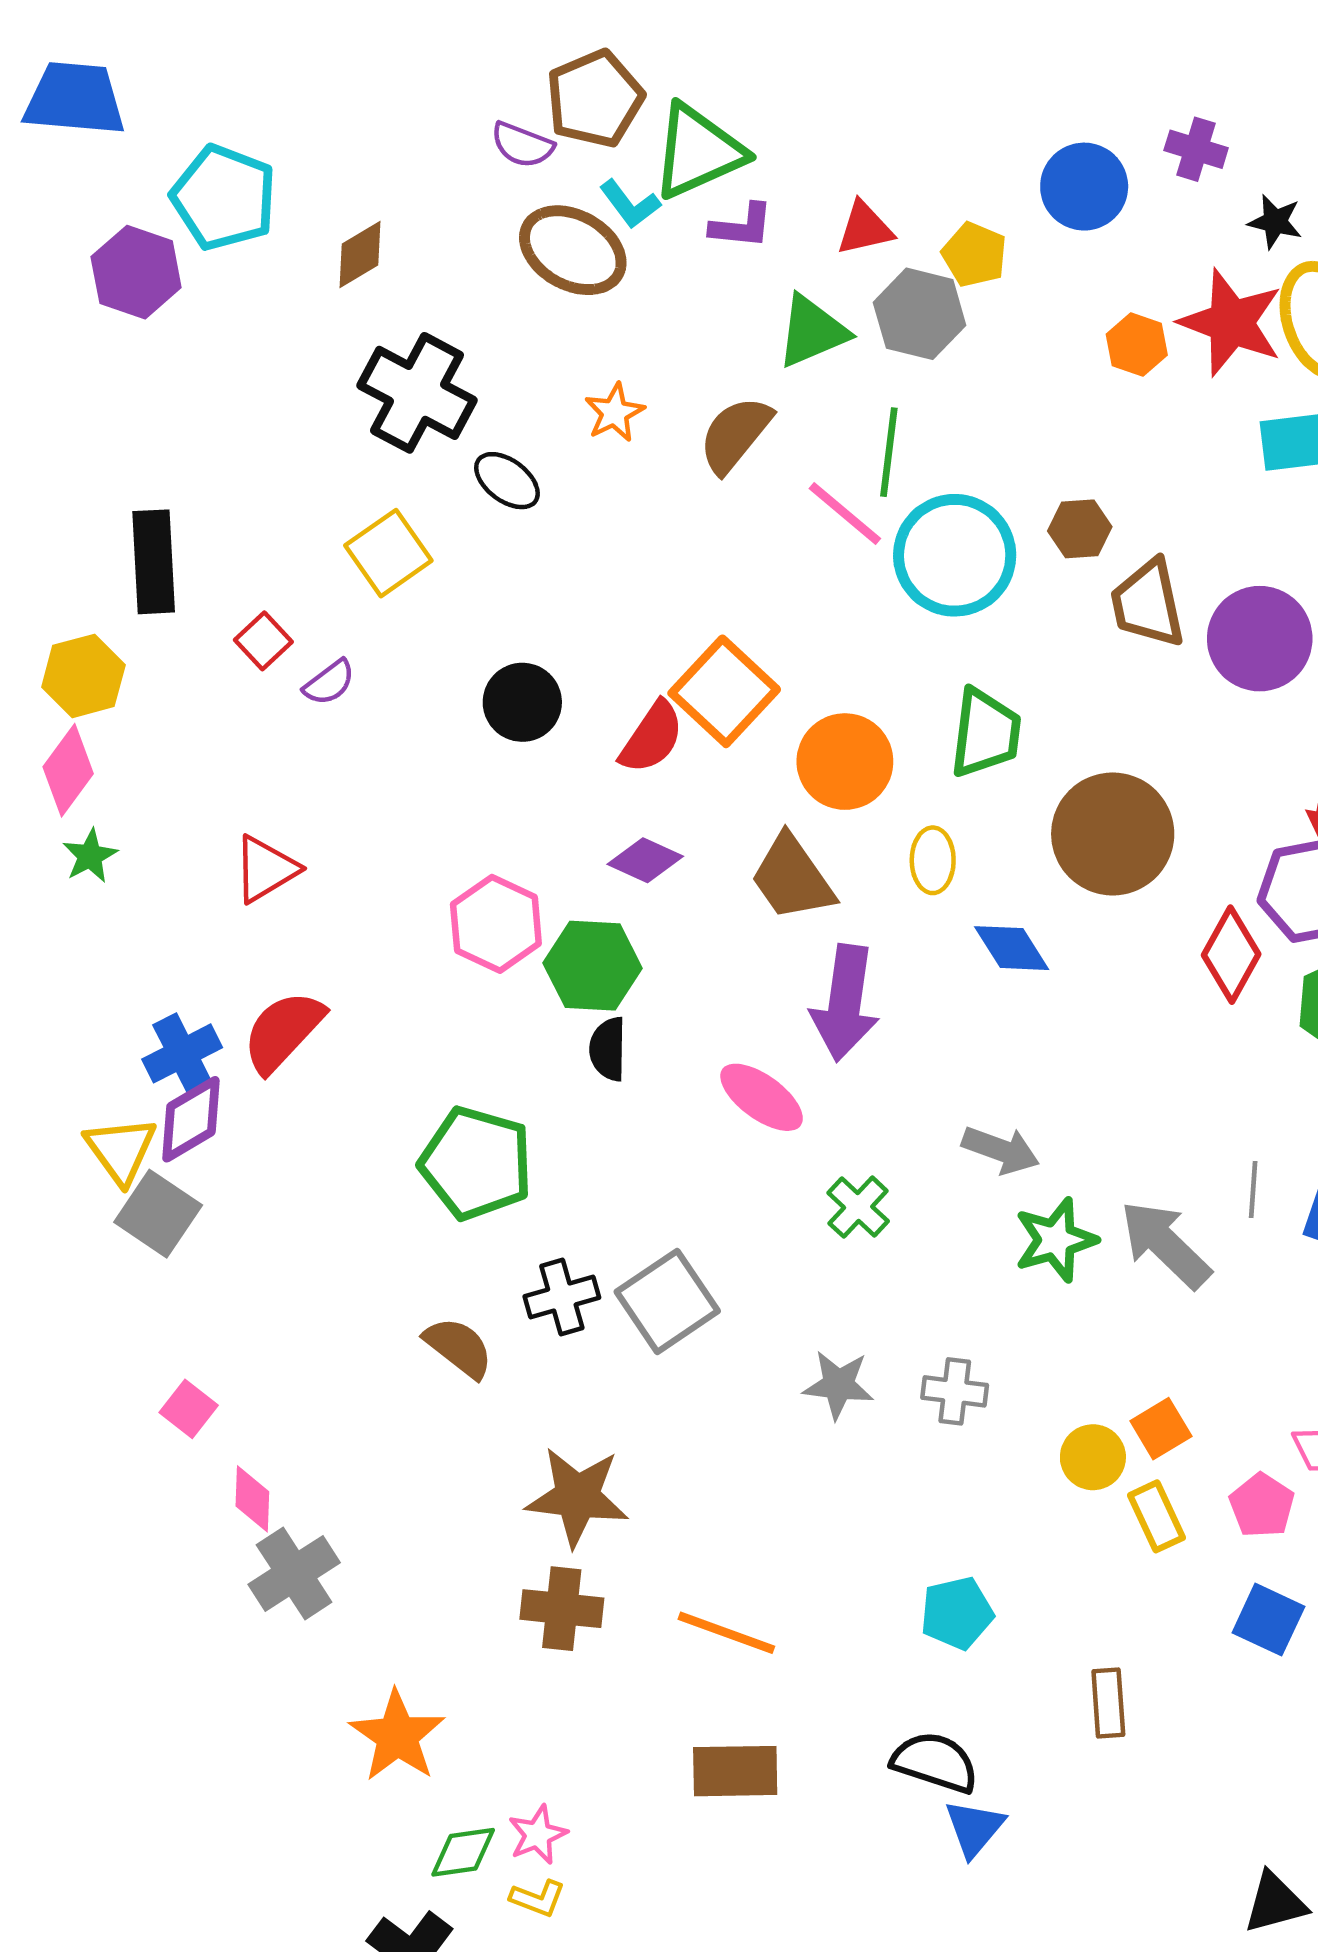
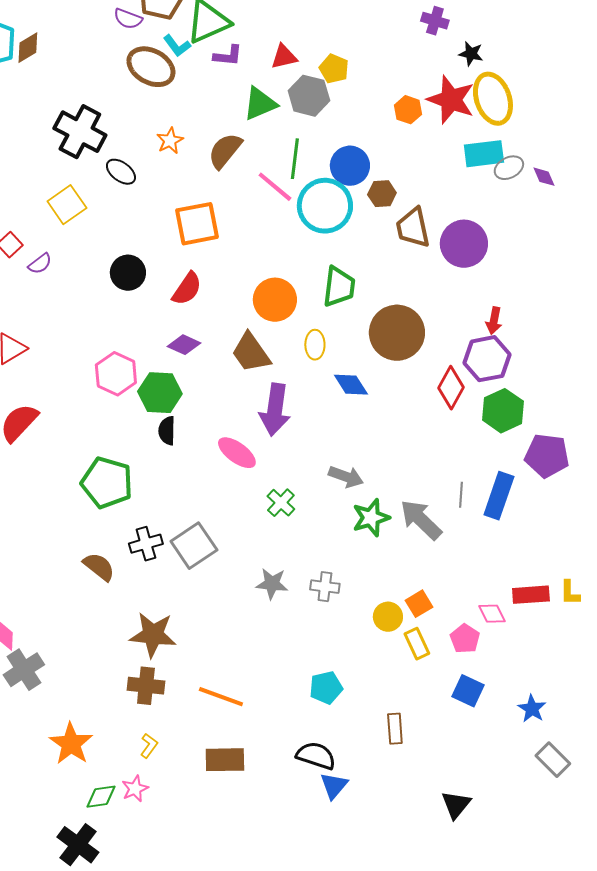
blue circle: (1084, 187) -> (350, 166), moved
brown diamond: (360, 255) -> (28, 48), moved
orange square: (724, 691) -> (197, 224), moved, turned 36
yellow L-shape: (538, 1898) -> (149, 746), moved, turned -75
black triangle: (1275, 1903) -> (456, 805), moved, turned -36

